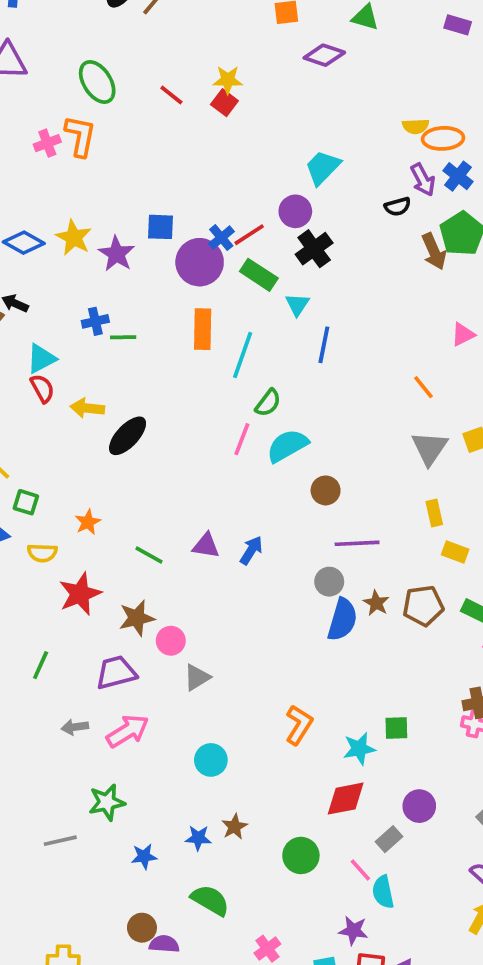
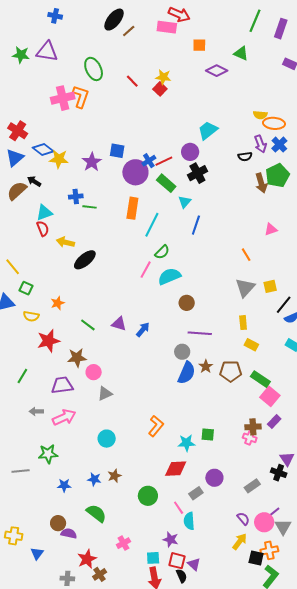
pink cross: (47, 143) -> (63, 98), size x1.6
yellow star: (74, 238) -> (59, 159), moved, turned -30

